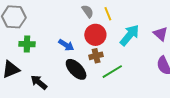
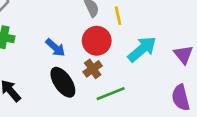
brown cross: (96, 56) -> (93, 69), turned -32

